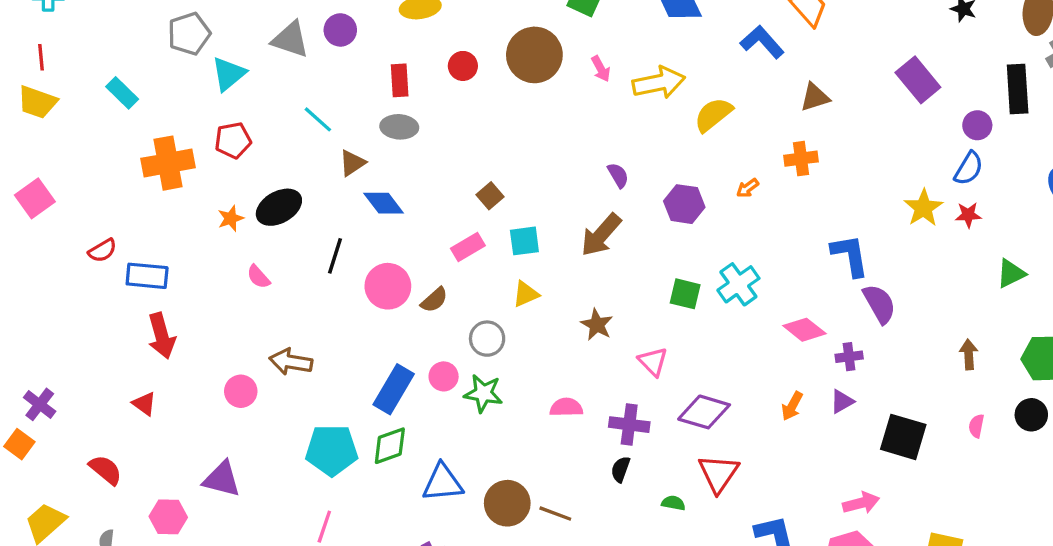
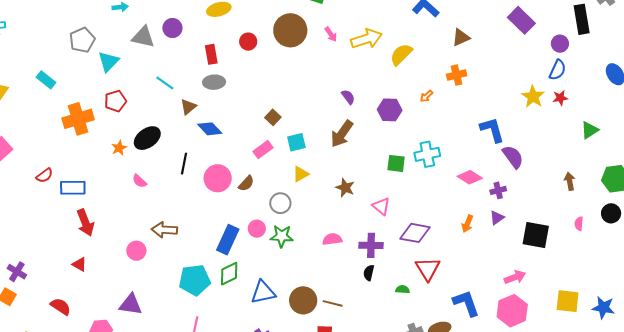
cyan cross: (738, 284) -> (427, 154), turned 30

